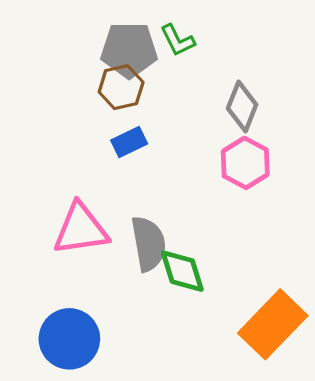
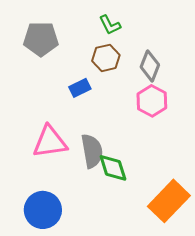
gray pentagon: (129, 50) -> (41, 39), moved
brown hexagon: (121, 87) -> (106, 58), moved

